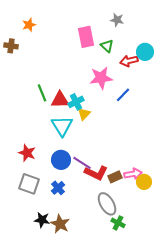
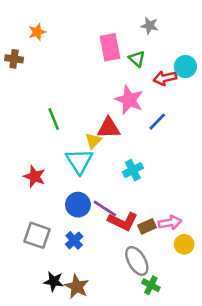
pink star: (101, 78) -> (129, 100), turned 30
red triangle: (60, 100) -> (109, 128), moved
cyan cross: (76, 102) -> (133, 170), moved
yellow triangle: (84, 114) -> (93, 141), moved
red star: (27, 153) -> (34, 177), moved
yellow circle: (144, 182) -> (184, 244), moved

